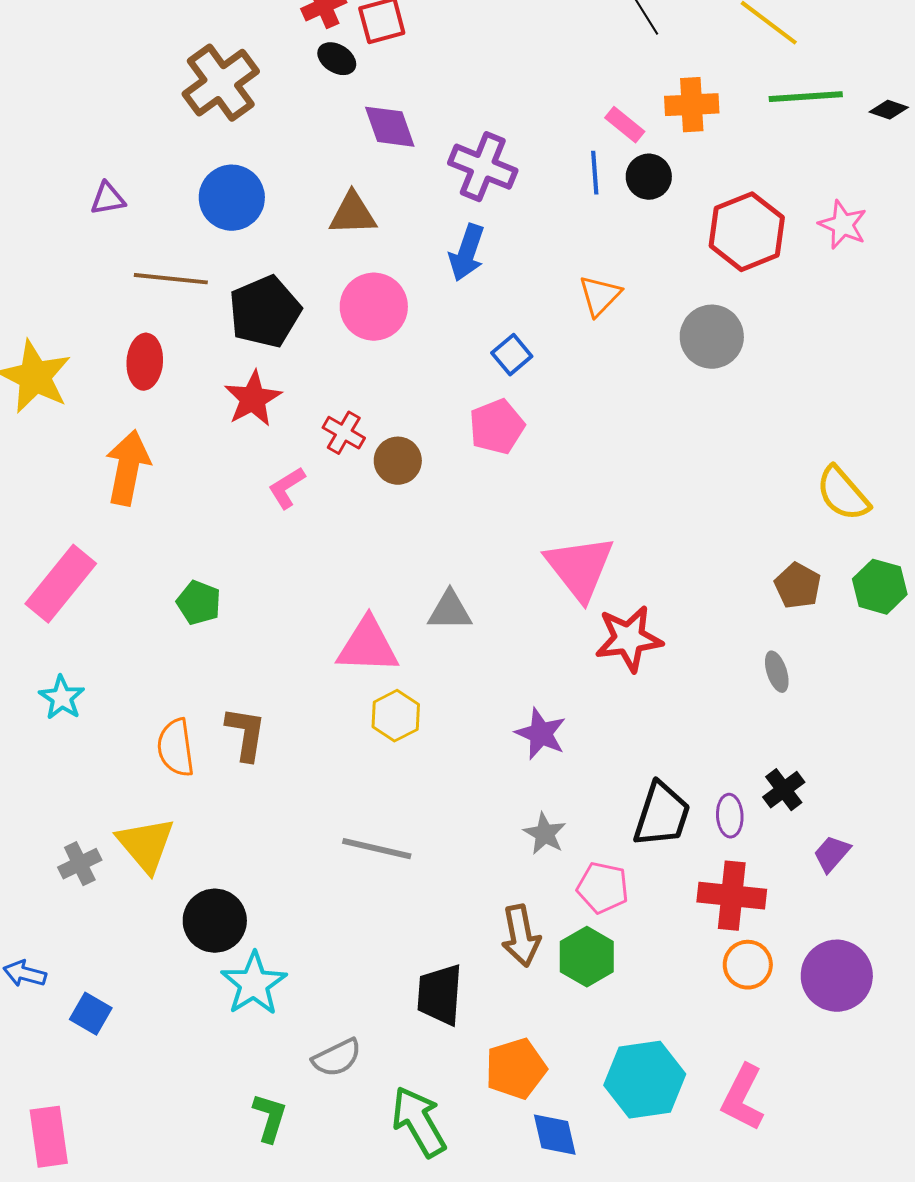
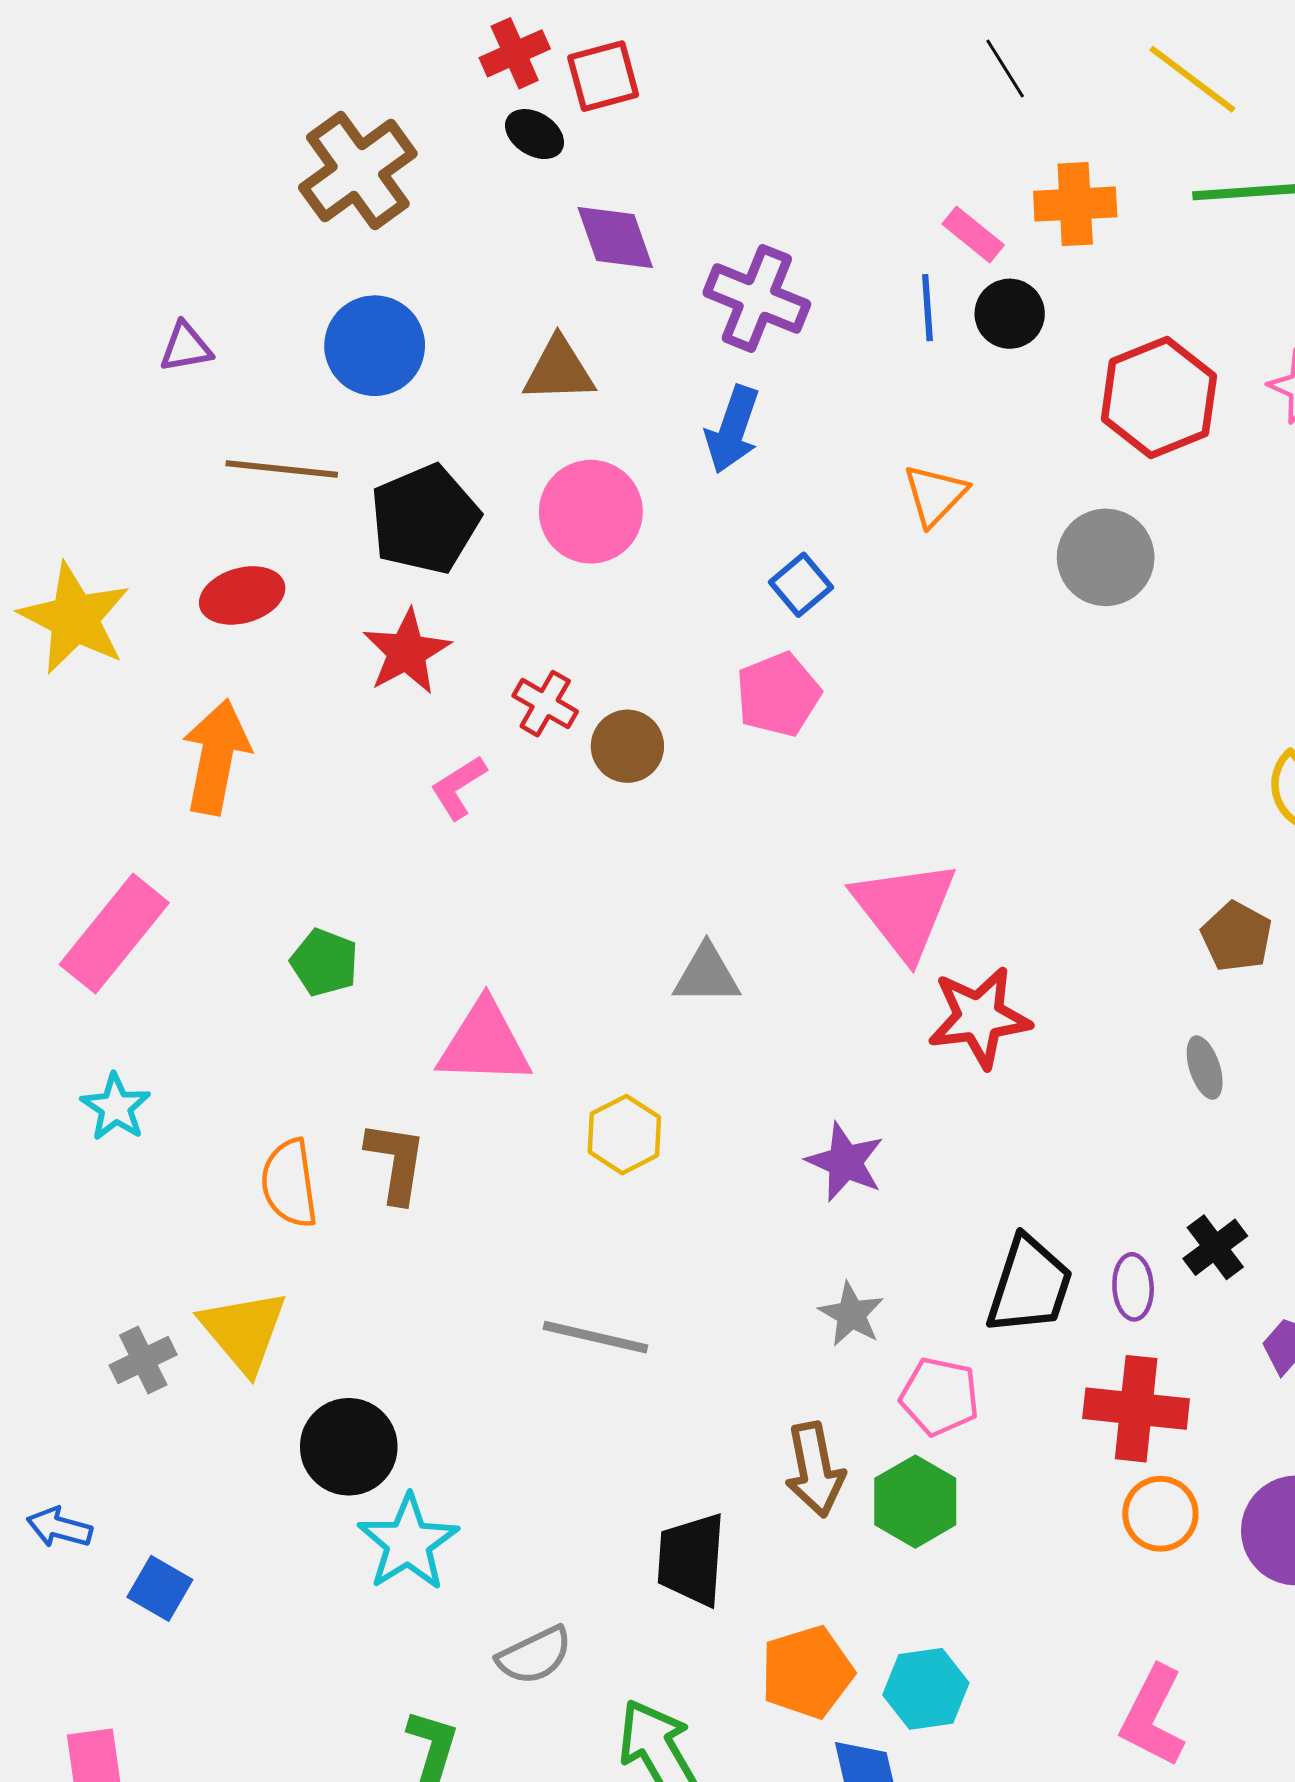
red ellipse: (145, 362) -> (242, 595), turned 70
pink triangle: (368, 646) -> (484, 1043), moved
cyan hexagon: (645, 1080) -> (926, 1689), moved, size x0.7

